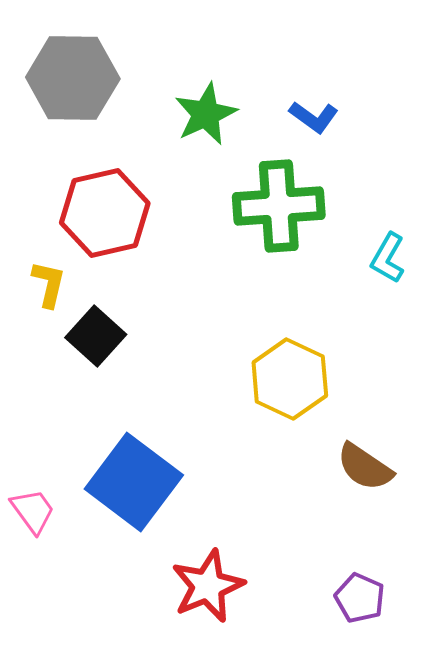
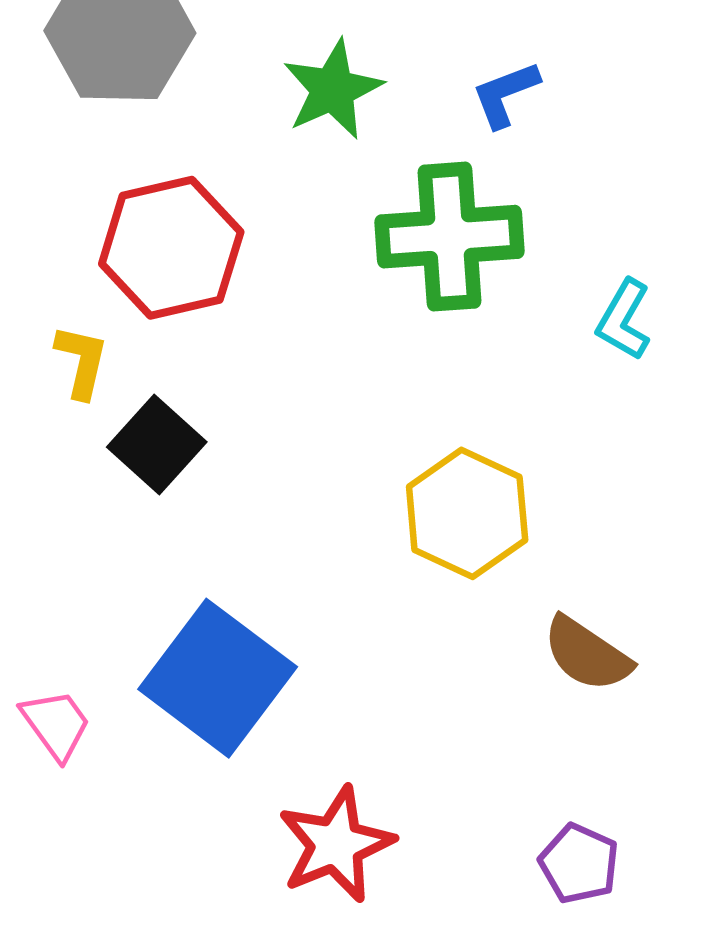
blue L-shape: (314, 117) -> (505, 94), turned 123

